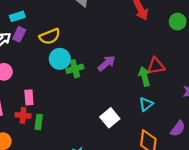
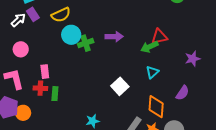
purple rectangle: (19, 34) -> (33, 14), turned -56
purple arrow: (107, 63) -> (114, 37), turned 42
green arrow: (144, 76) -> (149, 47), turned -96

